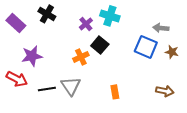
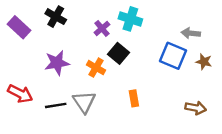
purple star: (32, 56) -> (57, 63), moved
orange cross: (81, 57) -> (96, 68), turned -35
orange rectangle: (115, 92) -> (134, 98), moved

